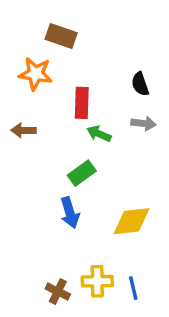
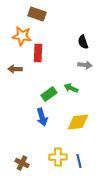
red rectangle: (82, 103) -> (38, 53), moved
green arrow: (99, 134) -> (71, 88), moved
brown cross: (58, 291) -> (22, 163), moved

